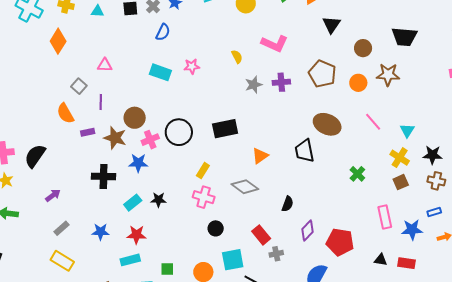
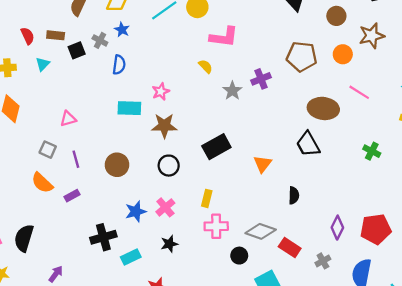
cyan triangle: (97, 11) -> (43, 64), turned -32
pink L-shape: (275, 44) -> (224, 37), moved
pink line: (373, 122) -> (359, 92), moved
black circle: (179, 132) -> (169, 166), size x0.7
brown star: (115, 138) -> (164, 126), moved
pink cross: (150, 140) -> (165, 207), moved
gray diamond: (245, 187) -> (261, 231), moved
cyan rectangle: (133, 203) -> (131, 257), moved, turned 30
black semicircle: (288, 204) -> (294, 195), moved
gray cross: (276, 254) -> (323, 261), moved

